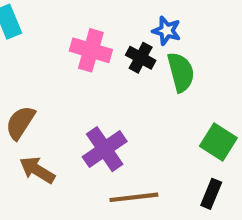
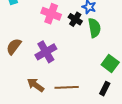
purple cross: (105, 149) -> (46, 52), moved
brown arrow: (37, 170) -> (36, 85), moved

